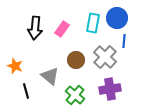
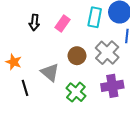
black arrow: (35, 28) -> (34, 22), size x0.7

